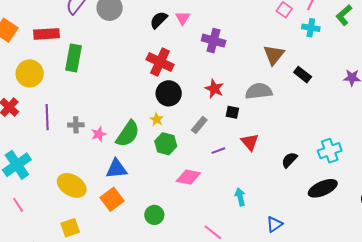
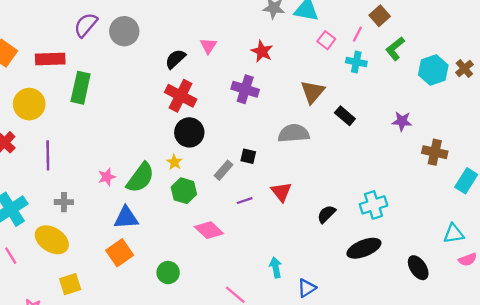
black semicircle: (159, 20) -> (175, 59), moved
purple cross: (214, 41) -> (245, 89), moved
red star: (214, 89) -> (262, 51), moved
black square: (232, 112) -> (248, 156), moved
gray cross: (76, 125) -> (64, 202), moved
pink diamond: (188, 177) -> (209, 230), turned 30
yellow ellipse: (72, 185) -> (52, 240), moved
cyan arrow: (240, 197) -> (276, 267), moved

